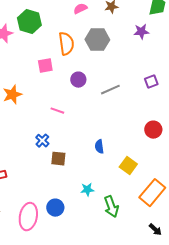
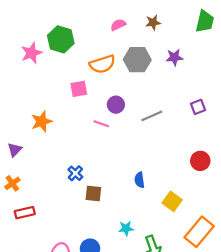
purple star: (141, 32) -> (174, 57), moved
orange semicircle: (66, 44) -> (102, 64), turned 80
pink line: (57, 111) -> (101, 124), moved

